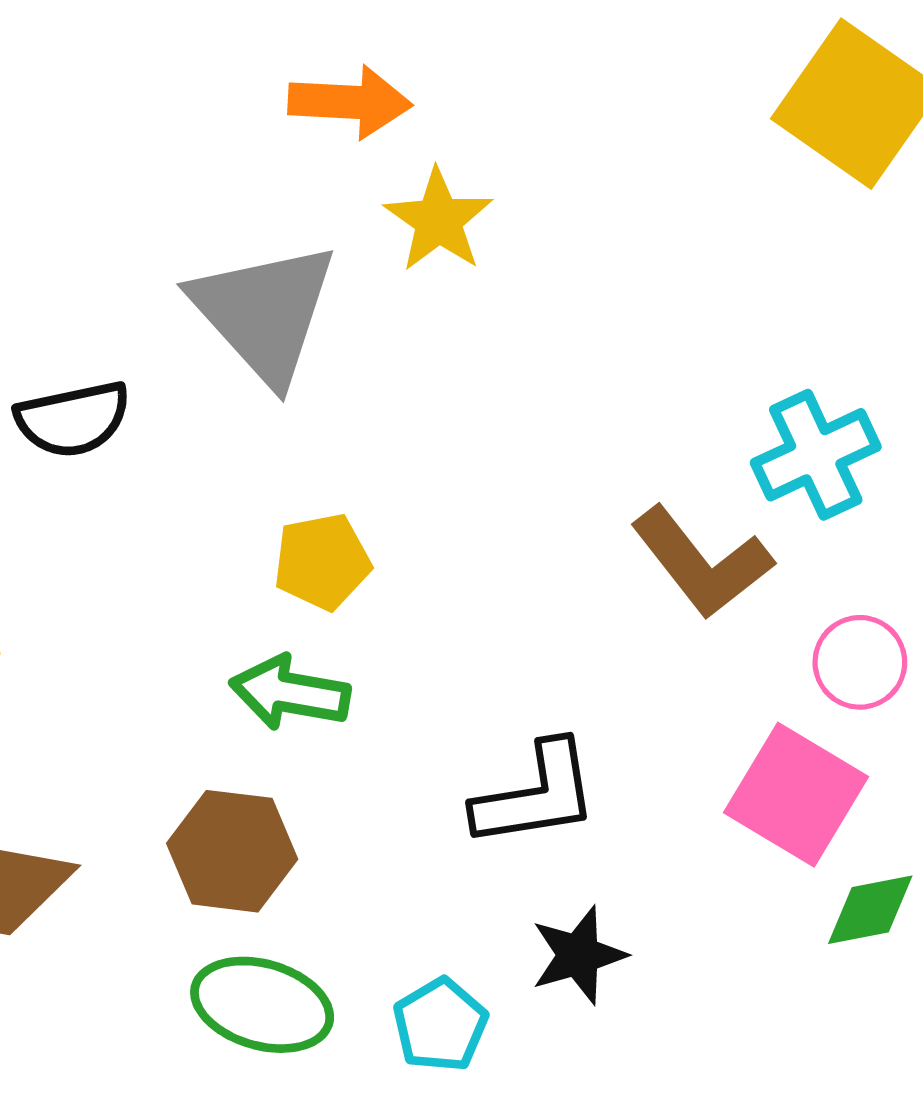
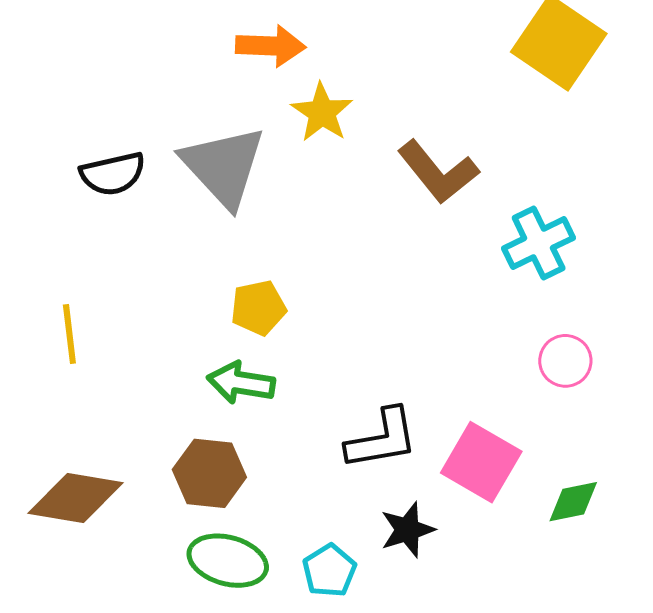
black semicircle: (73, 419) -> (113, 174), moved
brown L-shape: (702, 562) -> (438, 172), moved
pink square: (796, 795) -> (481, 462), moved

